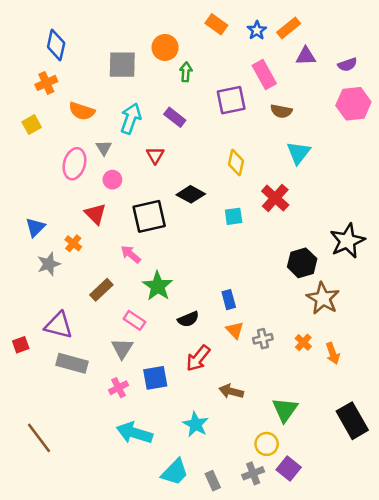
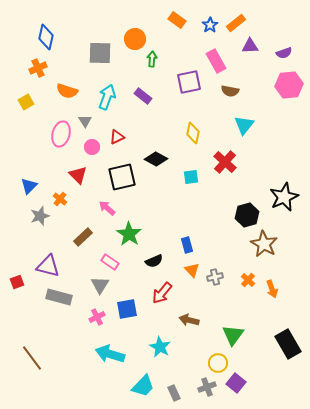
red triangle: (155, 155) -> (117, 137), moved, turned 35

